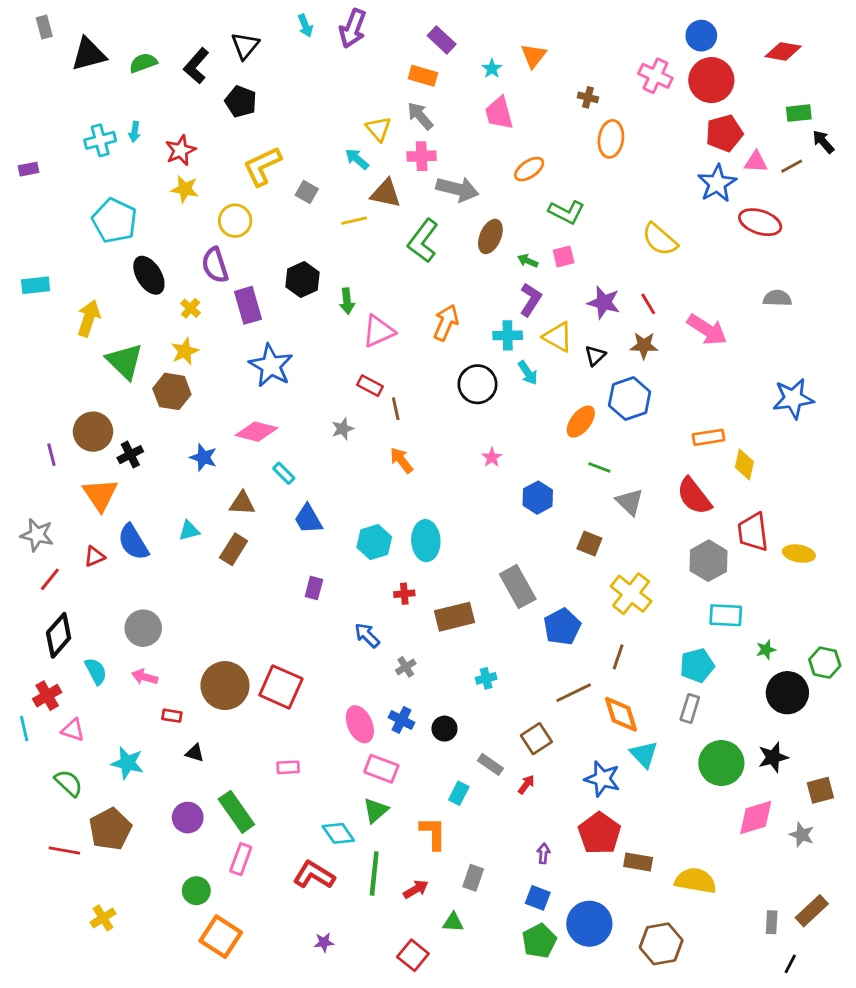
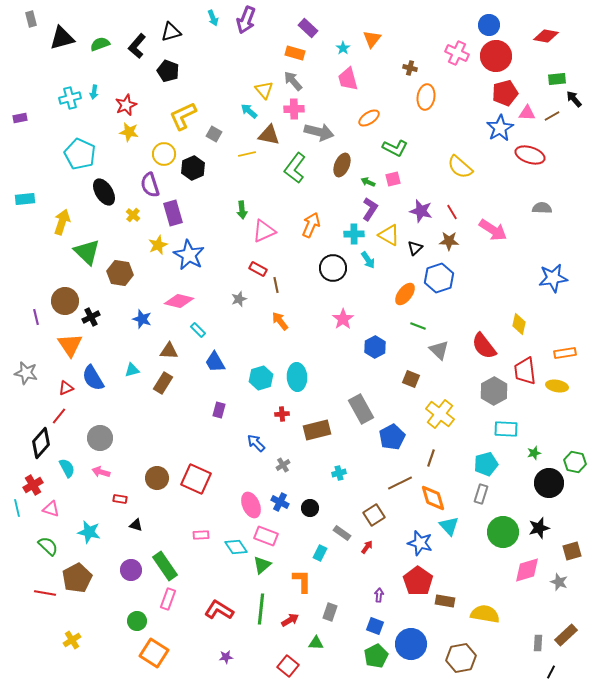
black triangle: (245, 46) -> (171, 32), turned 35
black hexagon: (302, 280) -> (193, 168), moved
yellow star: (185, 351) -> (158, 245), moved
orange rectangle: (708, 437) -> (565, 353), moved
pink star: (492, 457) -> (343, 319), size x1.5
red line: (50, 579) -> (59, 416), moved
brown circle: (225, 686) -> (157, 478), size x0.7
cyan diamond: (338, 833) -> (236, 547), moved

